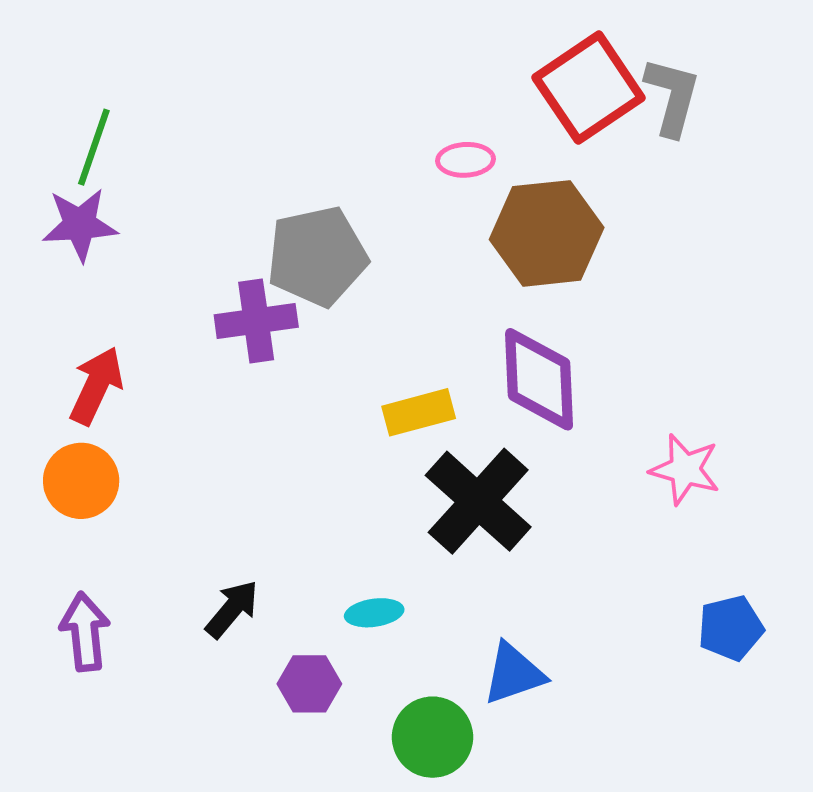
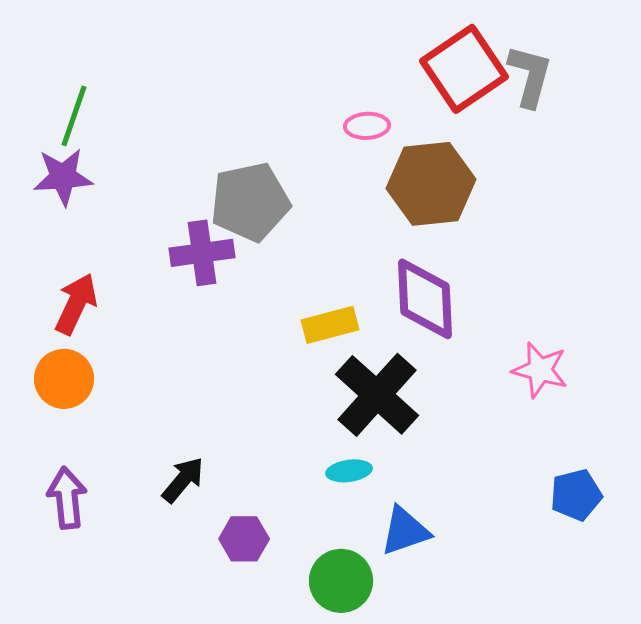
cyan ellipse: (374, 613) -> (349, 471), moved

